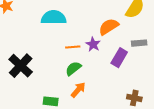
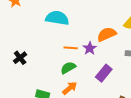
purple rectangle: (119, 58) -> (104, 73), moved
black cross: (21, 66) -> (20, 58), size x0.6

